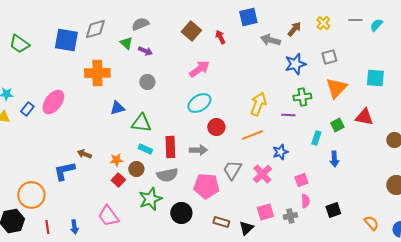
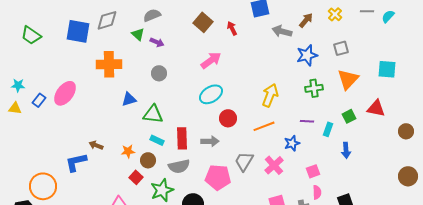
purple line: (288, 115) -> (307, 121), moved
red square: (118, 180) -> (136, 177), moved

